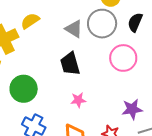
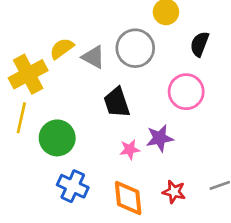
gray circle: (102, 24) -> (135, 48), moved
gray triangle: (74, 29) -> (93, 57), moved
purple star: (132, 109) -> (160, 138), moved

